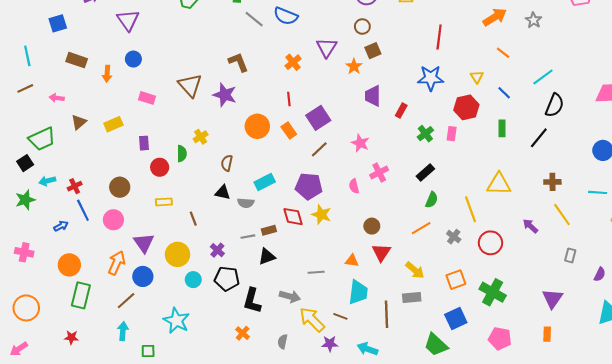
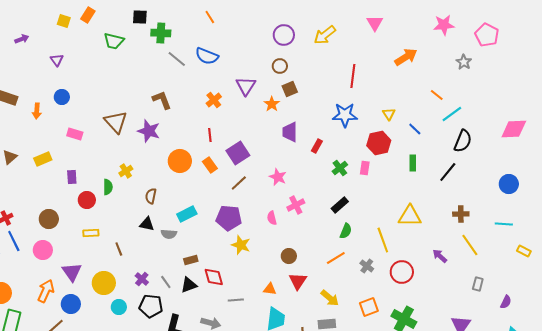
purple triangle: (128, 20) -> (57, 60), size x0.6
gray star: (534, 20) -> (464, 62), moved
orange line: (503, 53) -> (437, 95), moved
red diamond: (293, 217) -> (214, 277), moved
gray line: (248, 237) -> (166, 282), moved, turned 64

